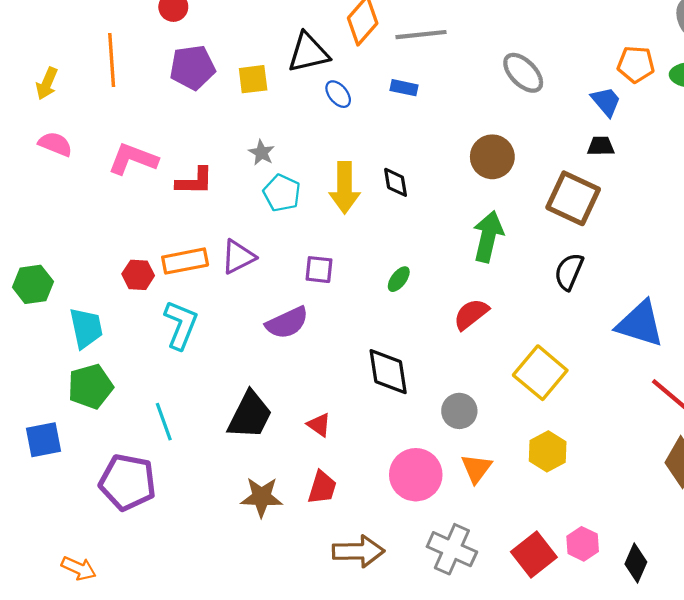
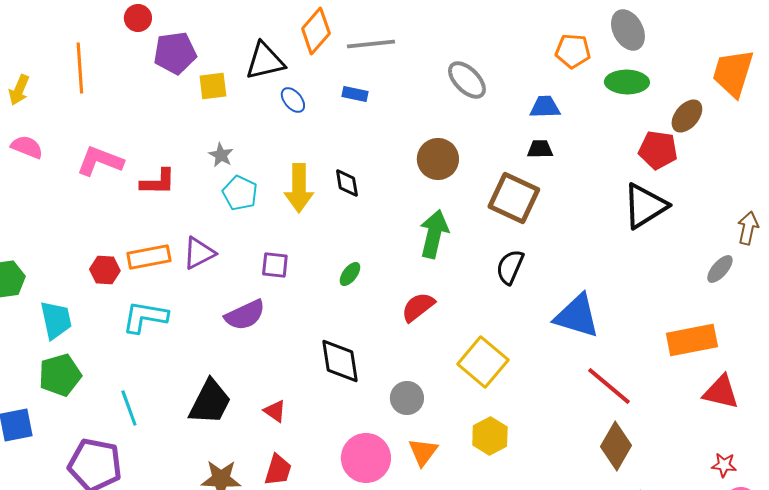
orange pentagon: (636, 64) -> (573, 51), moved
purple pentagon: (192, 67) -> (175, 53), moved
blue trapezoid: (606, 102) -> (545, 107), turned -52
cyan L-shape: (181, 325) -> (145, 317), turned -102

